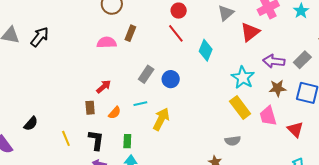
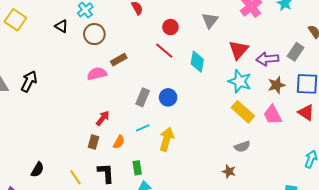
red circle: (179, 11) -> (170, 27), moved
red triangle: (250, 32) -> (239, 50), moved
brown rectangle: (130, 33) -> (119, 60), turned 49
brown rectangle: (90, 108) -> (93, 142), turned 32
red triangle: (295, 129) -> (306, 112), moved

